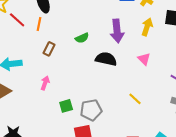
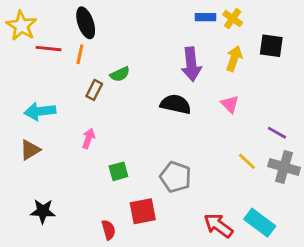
red line: (17, 20) -> (49, 49), turned -36
green semicircle: (82, 38) -> (120, 74), moved
yellow line: (135, 99) -> (247, 161), moved
gray pentagon: (91, 110) -> (176, 177), moved, turned 30

